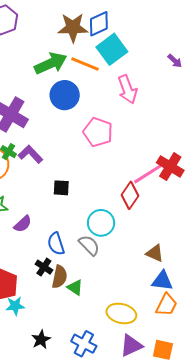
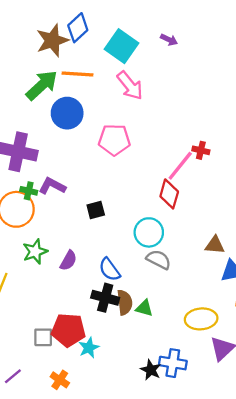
cyan square: (112, 49) -> (122, 46), moved
red cross: (170, 167) -> (201, 150), size x0.6
gray semicircle: (89, 245) -> (159, 260), moved
black cross: (44, 267) -> (105, 298), size x1.4
black star: (41, 340) -> (151, 370), moved

